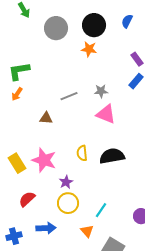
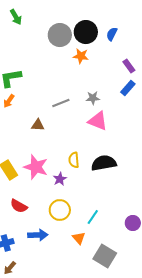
blue semicircle: (127, 21) -> (112, 34), moved
gray circle: (56, 28) -> (60, 35), moved
purple star: (66, 182) -> (60, 179), moved
red semicircle: (27, 199) -> (19, 206), turned -108

